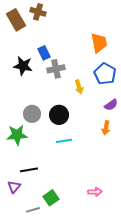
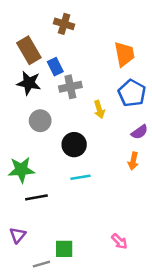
brown cross: (38, 12) -> (64, 24), moved
brown rectangle: (16, 20) -> (29, 50), moved
gray circle: (32, 114) -> (40, 121), moved
black line: (29, 170) -> (36, 197), moved
pink arrow: (95, 192) -> (119, 241), turned 48
green square: (51, 198) -> (64, 249), turned 35

